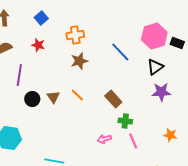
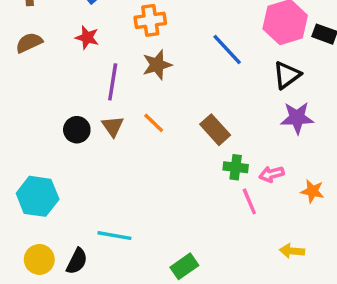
purple line: (19, 75) -> (113, 82), moved
pink arrow: (104, 139) -> (271, 174), moved

